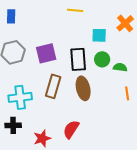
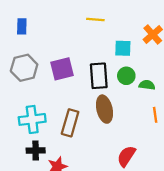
brown rectangle: (53, 86) -> (70, 123), moved
black cross: (13, 125) -> (36, 150), moved
red semicircle: (71, 129) -> (126, 156), moved

